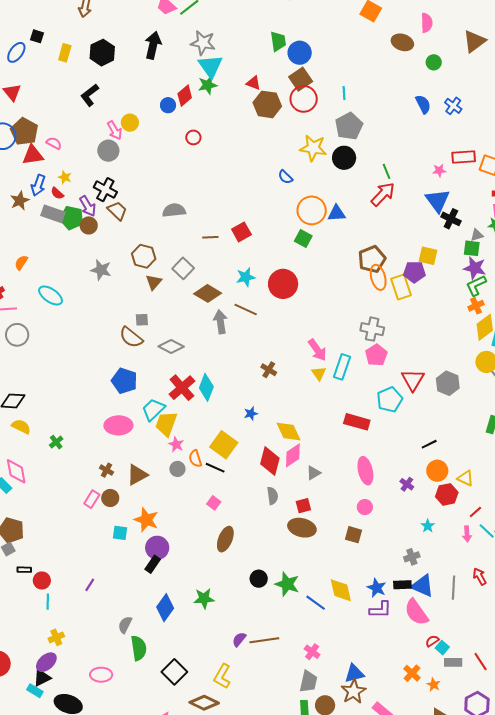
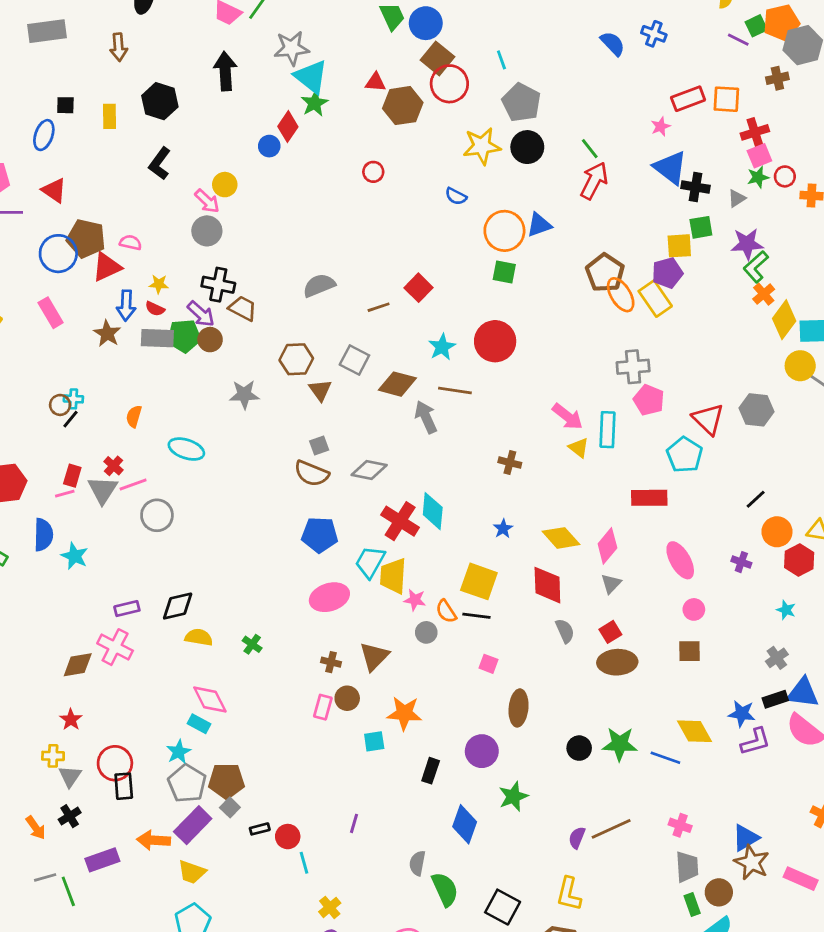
red circle: (193, 137) -> (373, 172), moved
green square: (472, 248) -> (701, 227), moved
pink diamond: (293, 455) -> (607, 546), moved
purple circle: (157, 548) -> (482, 751), moved

